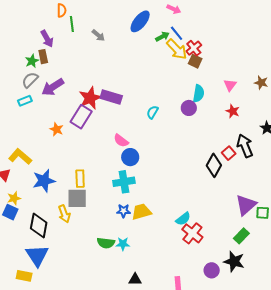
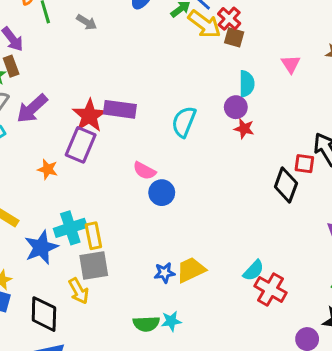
red star: (233, 111) -> (244, 129), moved
cyan semicircle: (153, 112) -> (184, 122), size x1.5
red square: (229, 153) -> (304, 164), turned -32
cyan cross: (124, 182) -> (70, 228), moved

